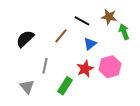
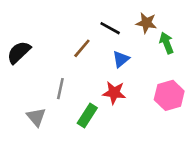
black semicircle: (25, 39) -> (19, 52), moved
pink hexagon: (110, 67) -> (169, 95), moved
red star: (85, 69) -> (114, 93), turned 30

